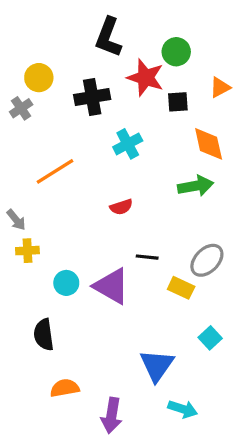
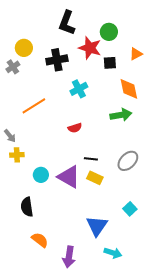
yellow rectangle: (181, 288) -> (95, 178), moved
orange semicircle: (65, 388) -> (40, 240), turned 48

